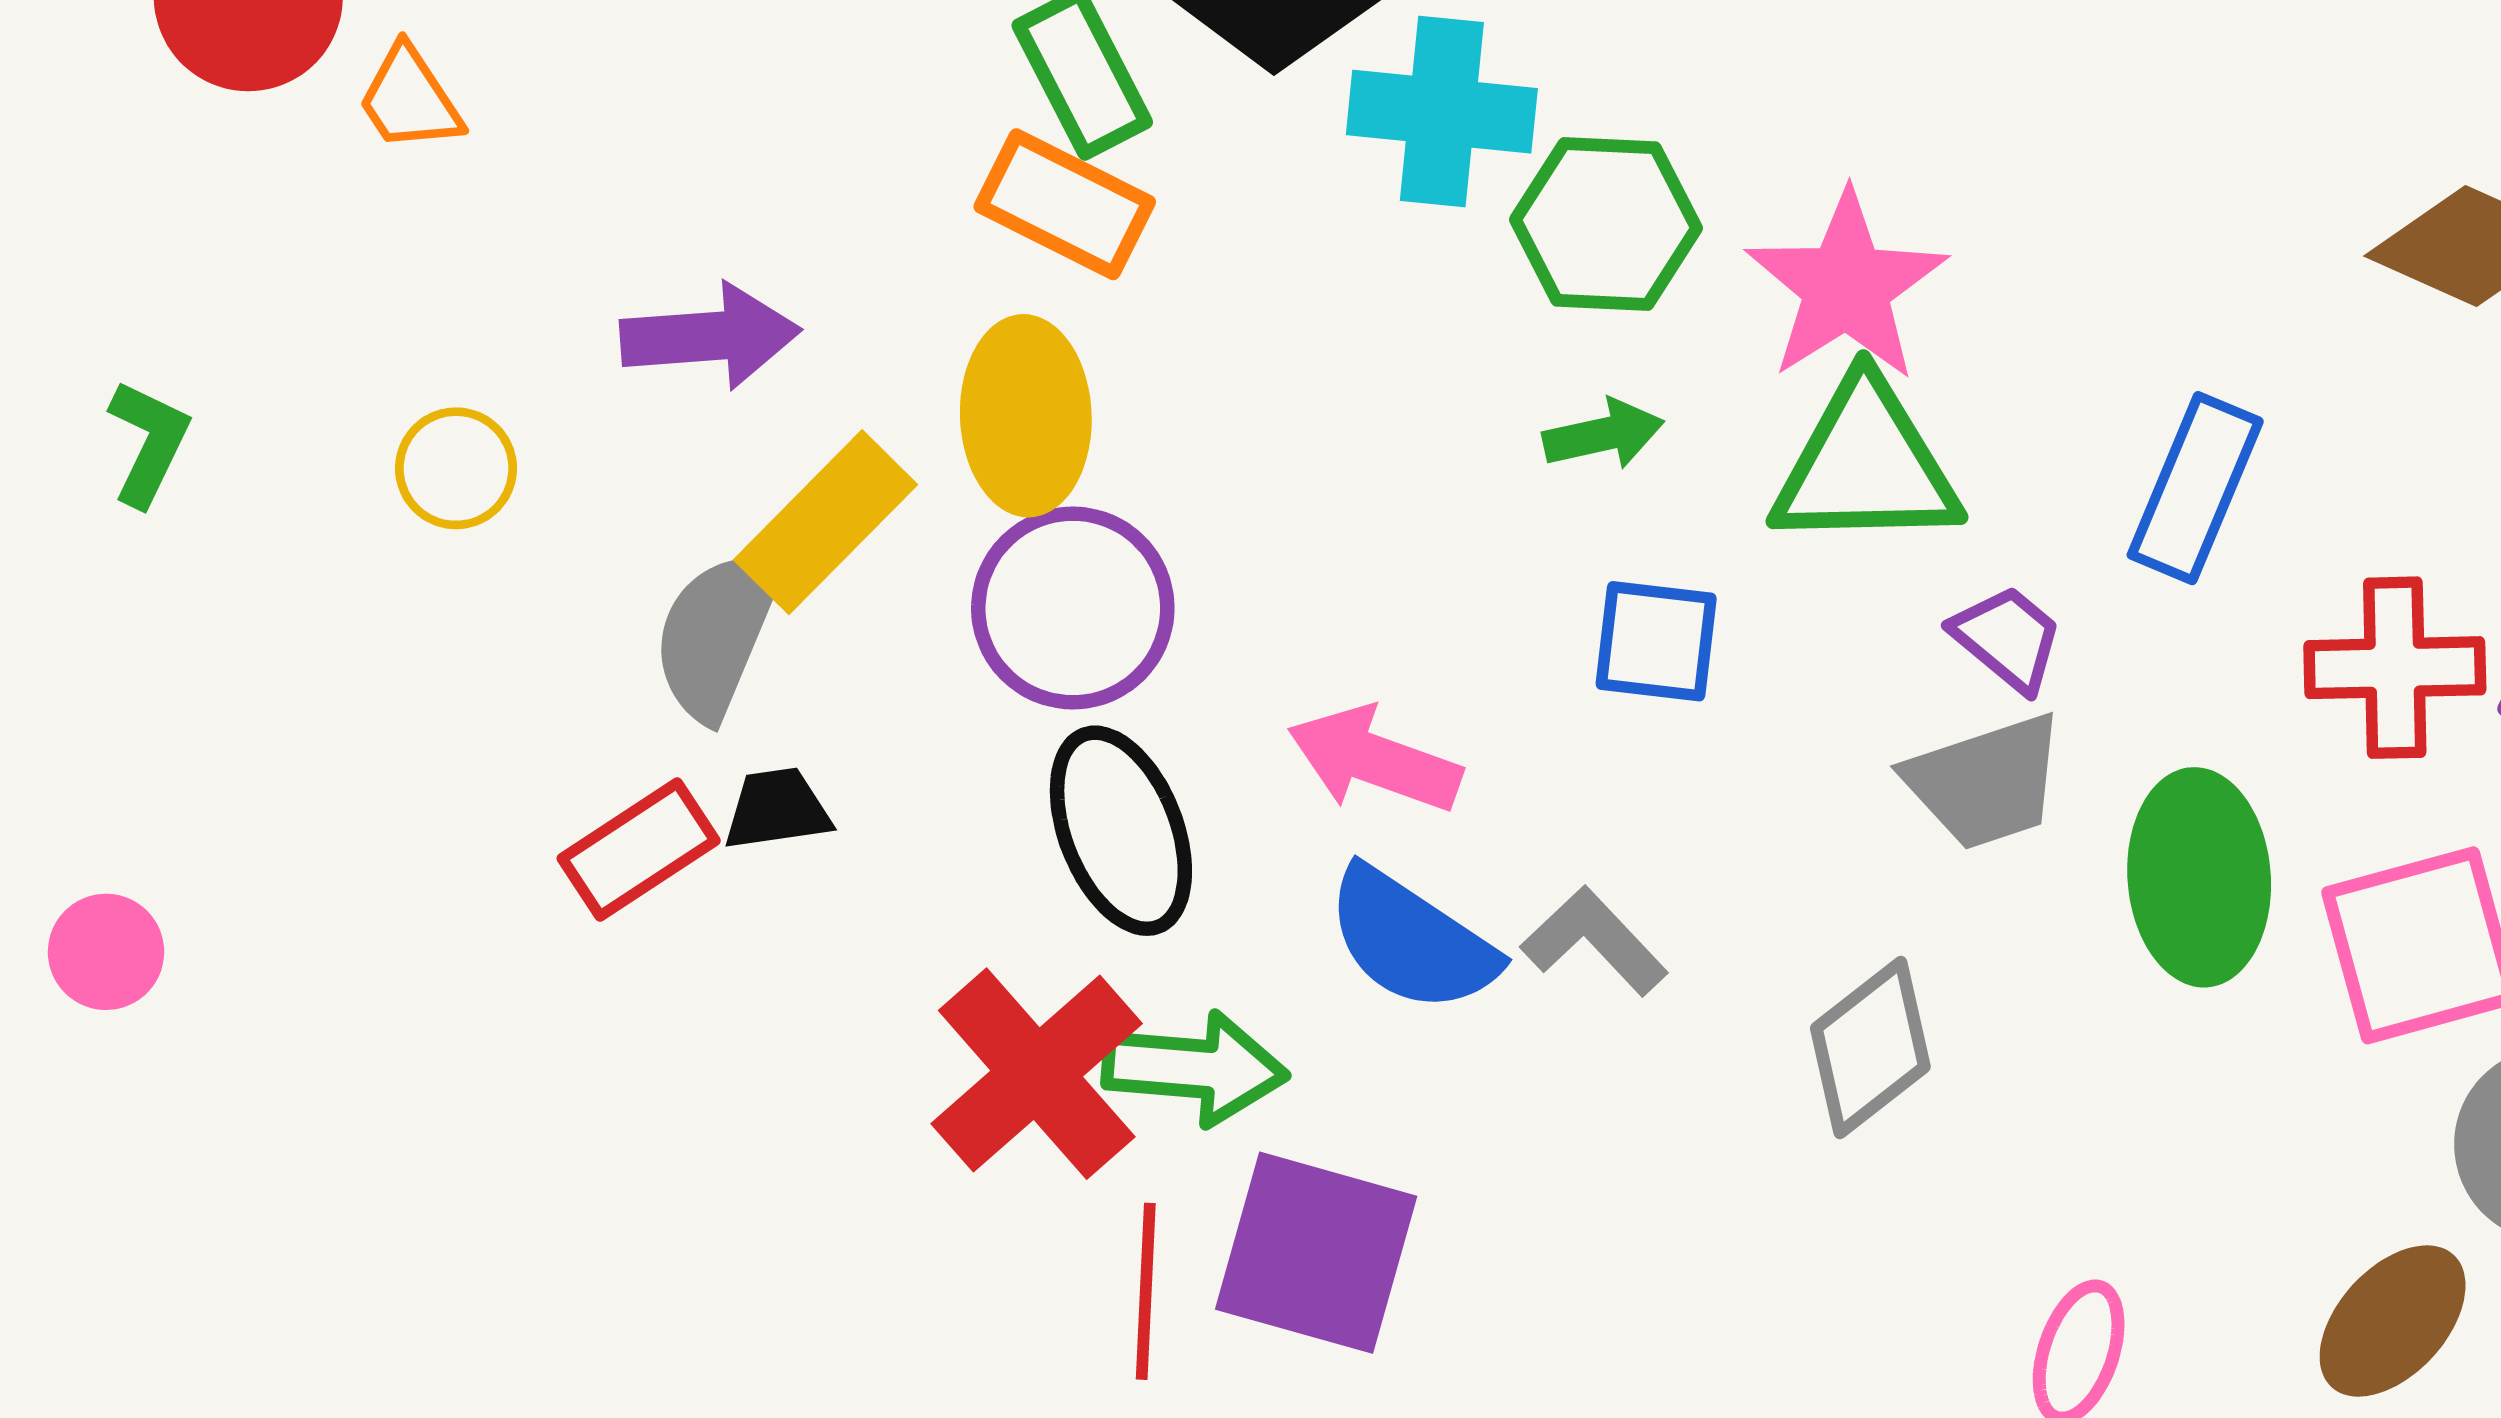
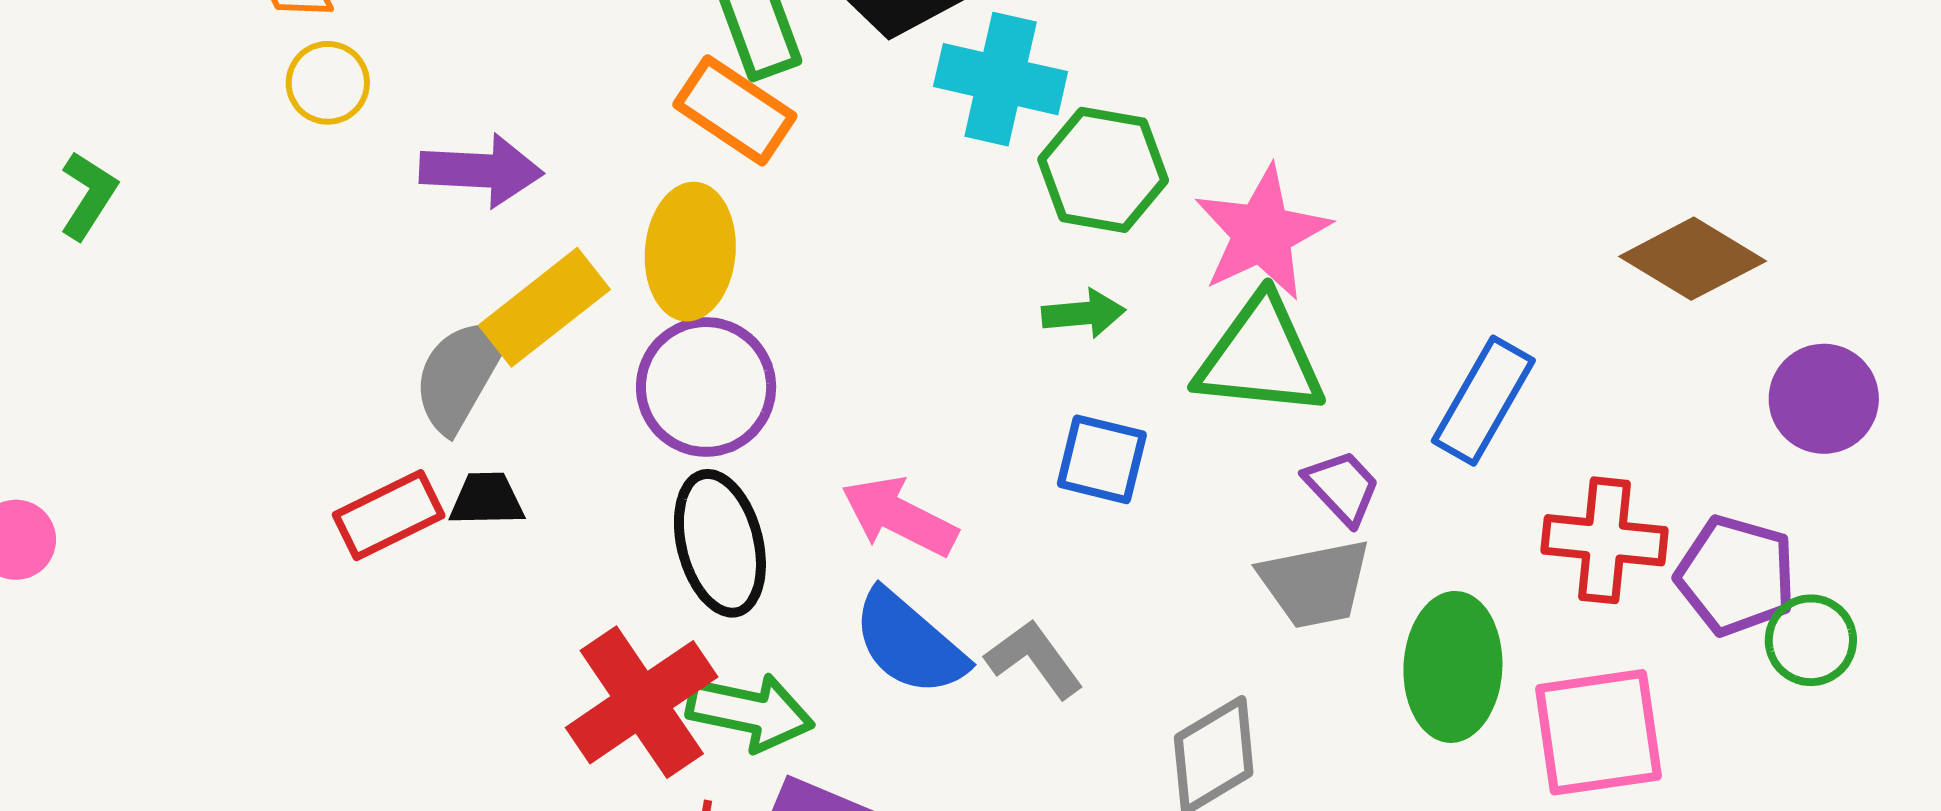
yellow circle: (456, 468) -> (328, 83), moved

